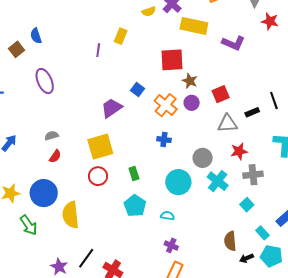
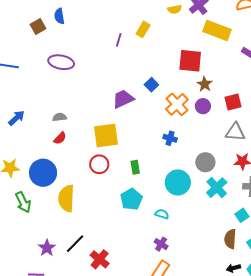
purple ellipse: (45, 81) -> (61, 62), turned -65
brown semicircle: (230, 241) -> (230, 239), moved

